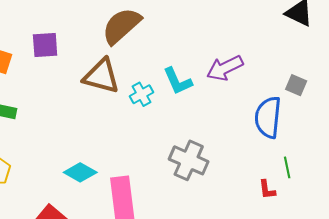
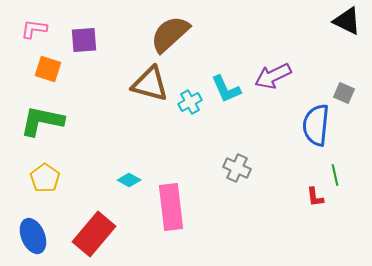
purple square: (45, 45) -> (84, 40), moved
gray cross: (189, 160) -> (237, 168), size x0.7
cyan diamond: (80, 172) -> (129, 180), size x0.7

